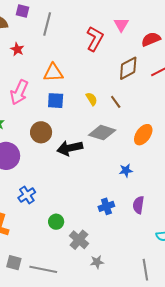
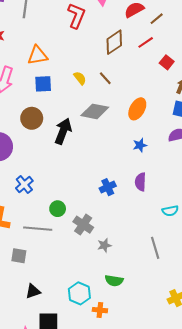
black arrow: (70, 148) -> (63, 131), turned 130
blue star: (126, 170) -> (140, 145), moved
gray line: (43, 269) -> (38, 229), moved

